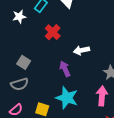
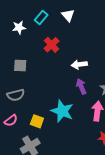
gray square: (24, 62) -> (20, 66), moved, turned -32
purple arrow: (65, 69) -> (81, 86), moved

